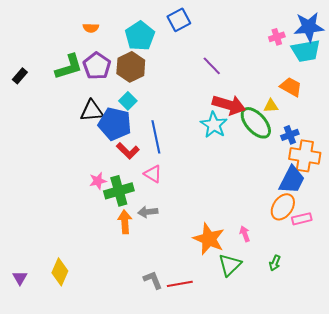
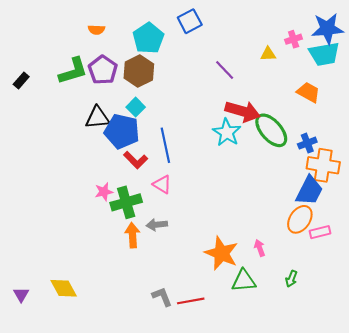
yellow triangle: (271, 106) -> (268, 54), moved
green triangle: (230, 265) -> (244, 281), turned 40
yellow diamond: (60, 272) -> (64, 288), turned -52

